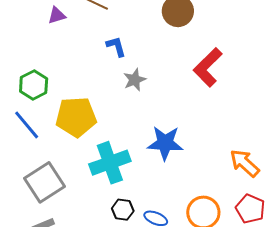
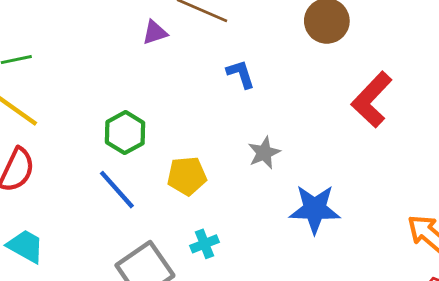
gray star: (135, 80) -> (264, 153), moved
yellow pentagon: (76, 117) -> (187, 176), size x0.7
cyan cross: (110, 163) -> (204, 244), moved, size x0.5

